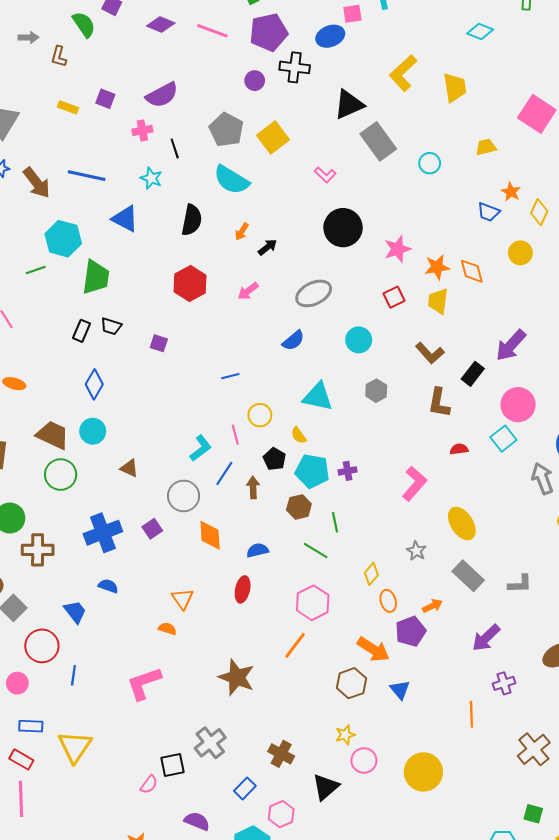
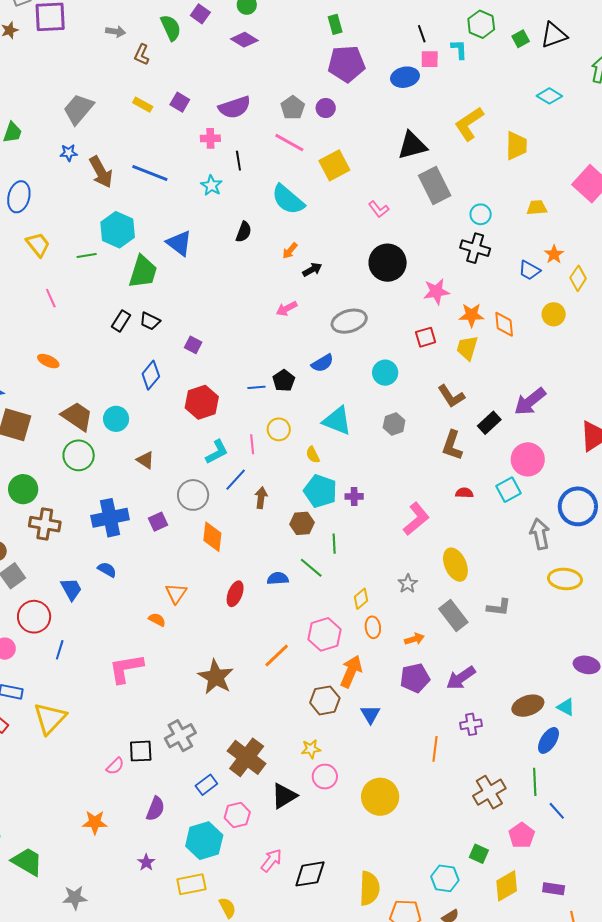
pink line: (212, 31) -> (289, 143), moved
black cross: (295, 67) -> (475, 248), moved
gray pentagon: (226, 130) -> (293, 108), moved, size x0.7
blue triangle: (125, 219) -> (179, 243), moved
black semicircle: (192, 220) -> (244, 232), size x0.7
red hexagon: (190, 284) -> (202, 402), moved
blue diamond: (94, 384) -> (151, 375), moved
black pentagon: (275, 459) -> (284, 381), moved
blue semicircle: (258, 550) -> (278, 578), moved
gray L-shape: (520, 584) -> (499, 607), moved
pink hexagon: (313, 603) -> (325, 634), moved
purple pentagon: (411, 631) -> (415, 678), moved
orange arrow: (373, 649) -> (351, 671), turned -108
brown cross: (281, 754) -> (247, 757), size x1.5
purple semicircle: (197, 821) -> (155, 809), turned 80

